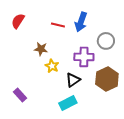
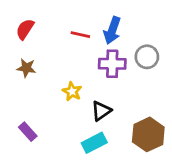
brown star: (41, 49) -> (26, 68), moved
purple cross: (84, 57) -> (112, 64), moved
brown hexagon: (107, 79) -> (148, 134), moved

